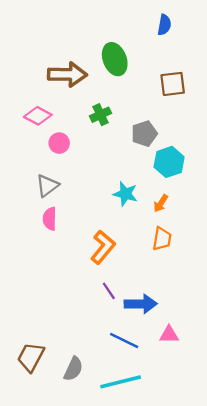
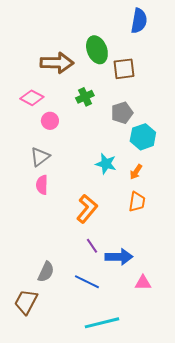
blue semicircle: (164, 25) -> (139, 21), size x1.4
brown square: (173, 84) -> (124, 69), moved
blue line: (124, 341) -> (87, 282), moved
gray semicircle: (73, 369) -> (46, 272), moved

